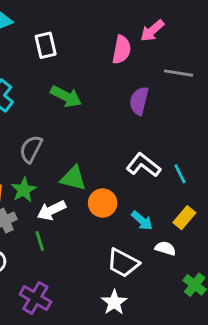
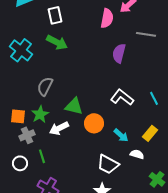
green arrow: (66, 96) -> (57, 42), moved
cyan line: (180, 174) -> (154, 98), moved
green line: (40, 241) -> (42, 156), moved

